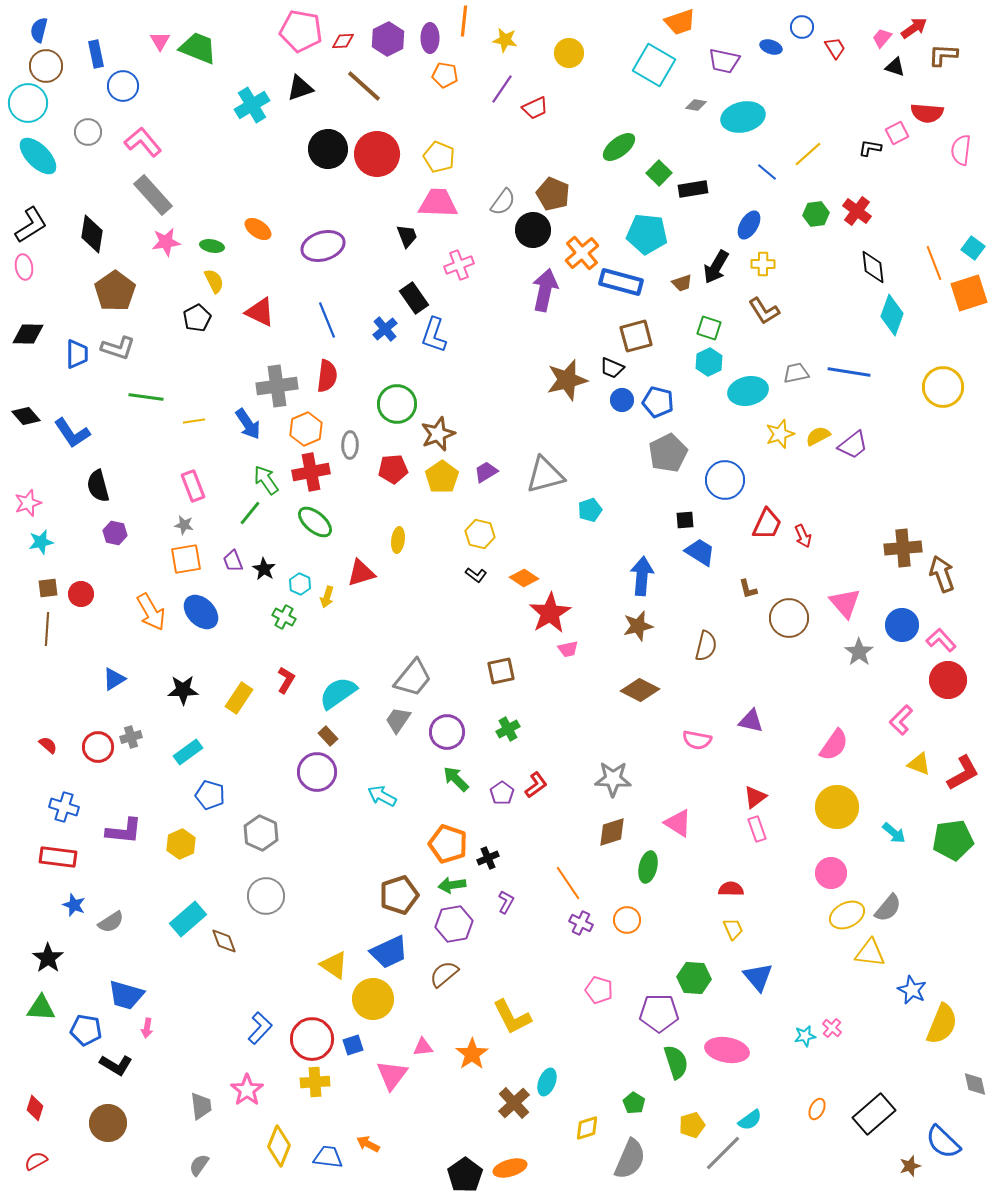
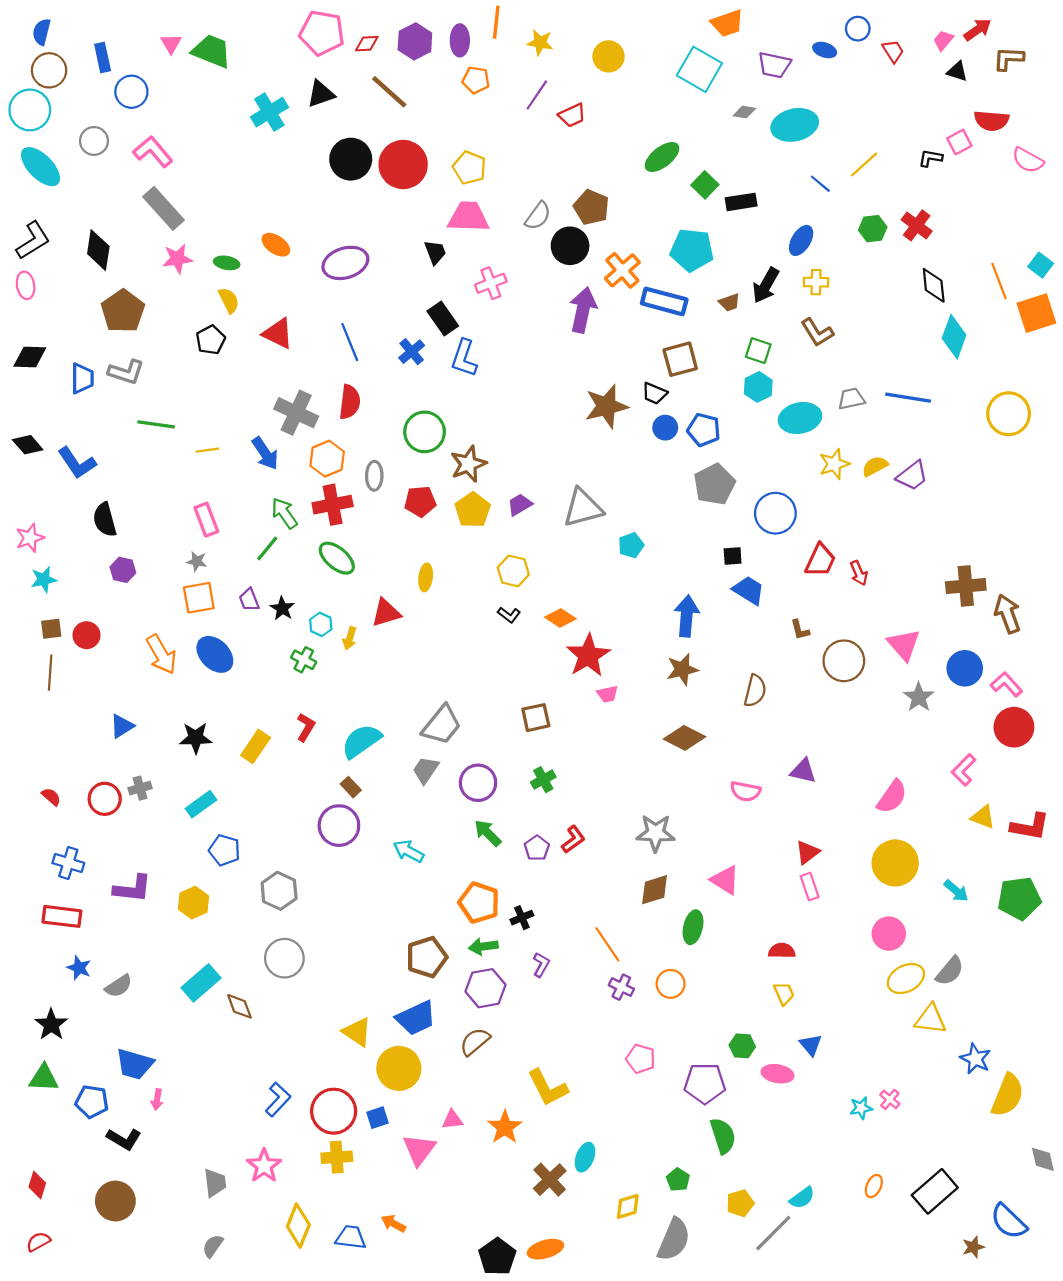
pink semicircle: (961, 150) -> (1028, 160), turned -68
gray cross: (277, 386) -> (296, 413), turned 33
red L-shape: (963, 773) -> (1030, 827), turned 39
blue triangle: (758, 977) -> (811, 1045), size x0.7
green hexagon: (694, 978) -> (742, 1046), size x0.7
pink ellipse: (727, 1050) -> (778, 1074), moved, size x0.7

